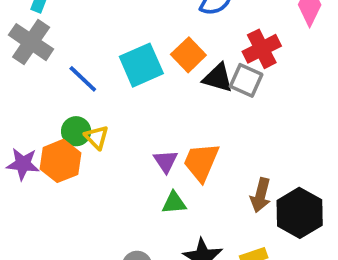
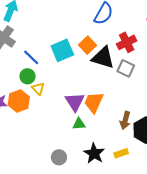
black triangle: (218, 78) -> (103, 58), size x1.4
gray square: (246, 80) -> (126, 68), moved
green circle: (76, 131) -> (27, 76), moved
purple triangle: (166, 161) -> (75, 102), size x1.5

